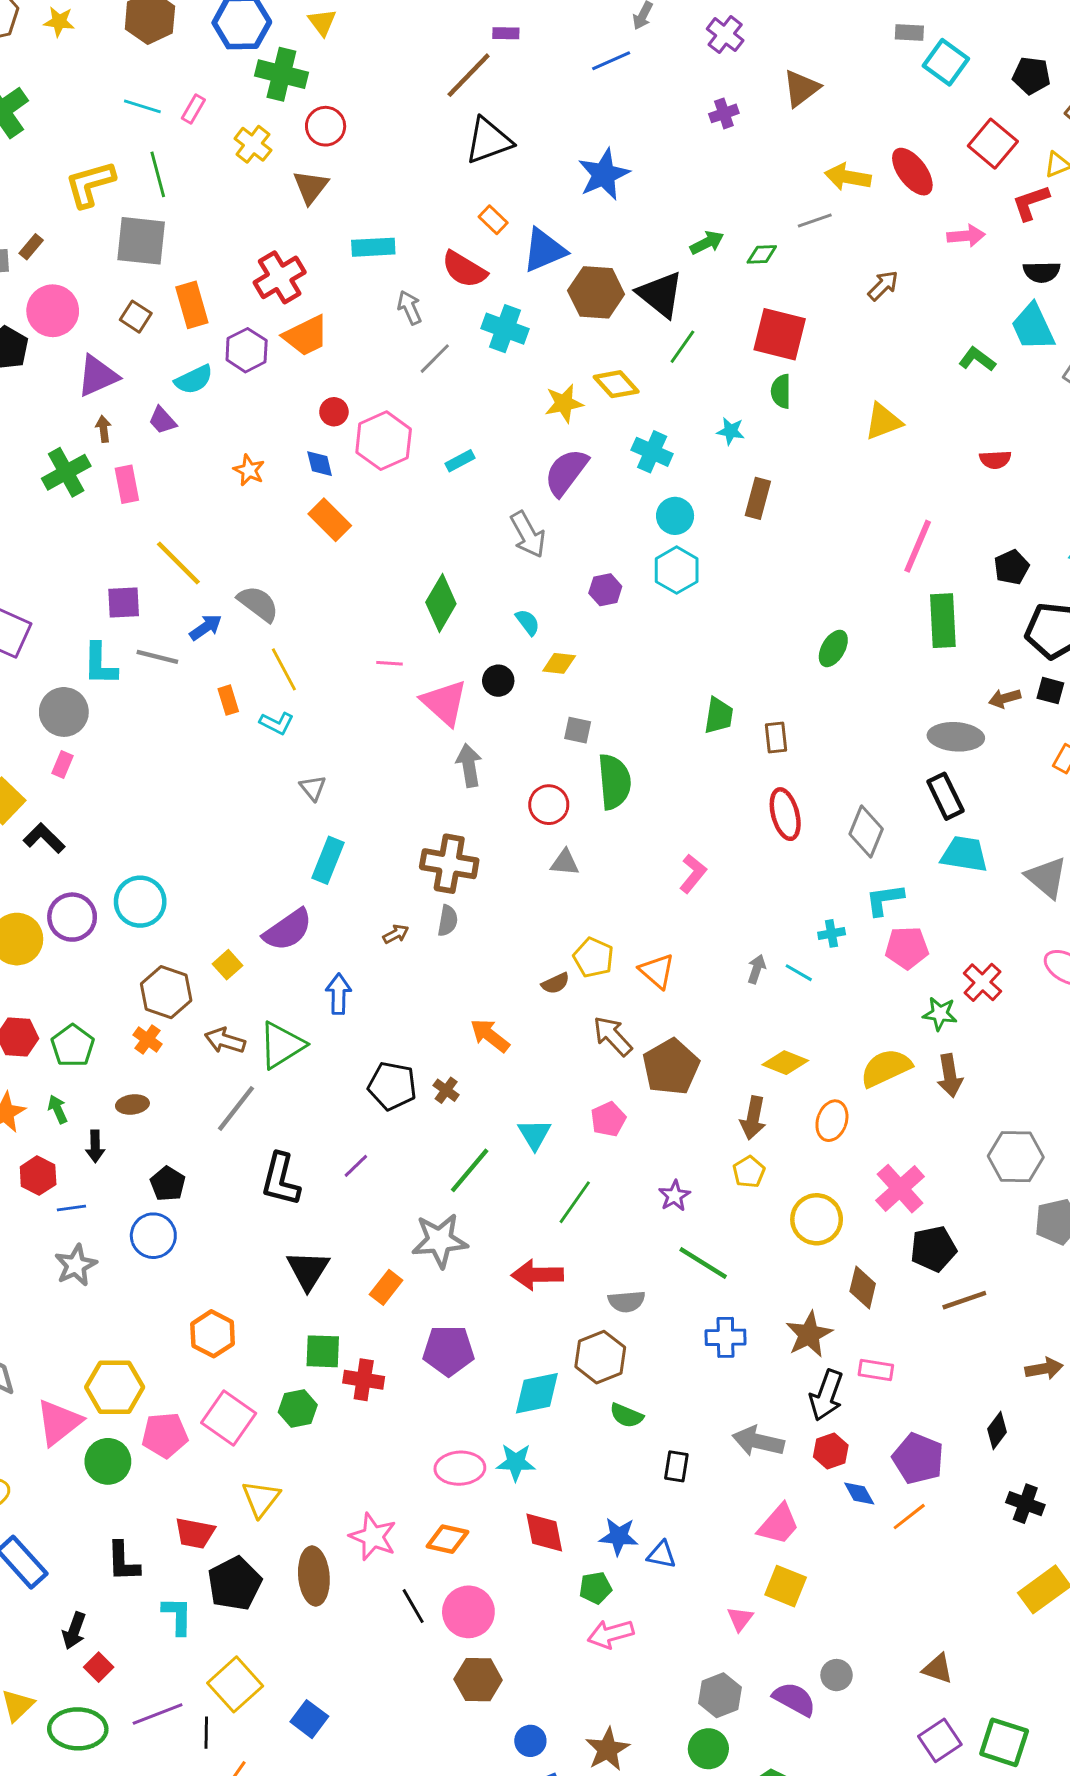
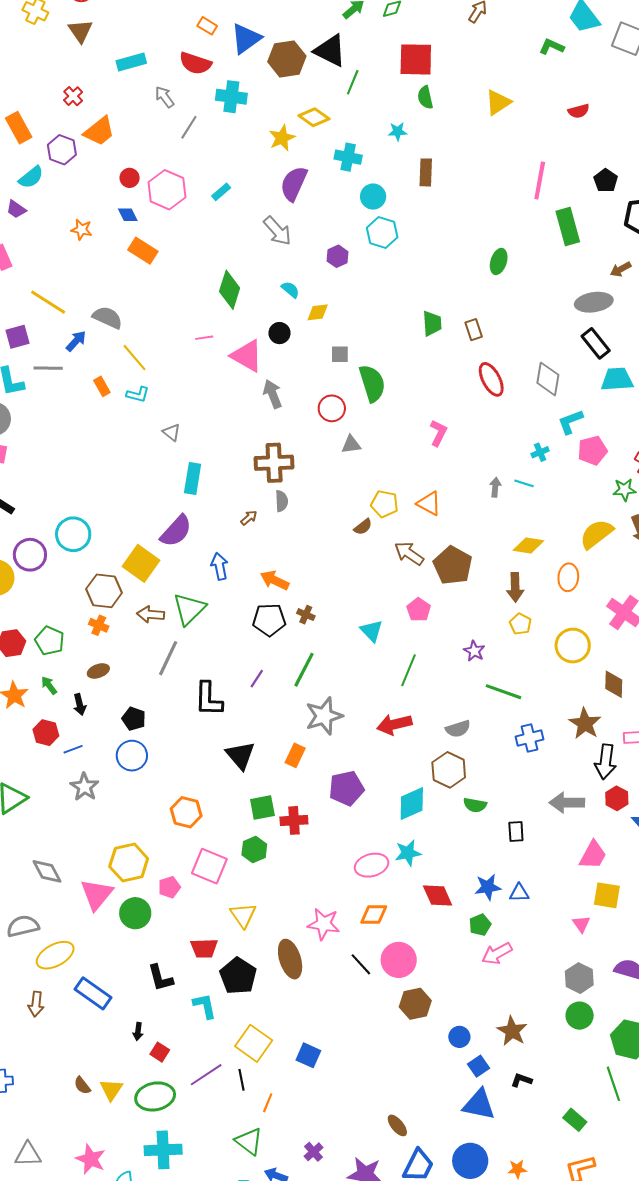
red cross: (280, 277) -> (73, 96), size x0.6
yellow square: (227, 965) -> (141, 563), size x1.8
orange arrow: (490, 1035) -> (275, 580), moved
green line: (470, 1170) -> (304, 670), moved
pink pentagon: (165, 1435) -> (169, 887), size x0.7
black arrow: (74, 1631) -> (138, 1031), size x0.7

